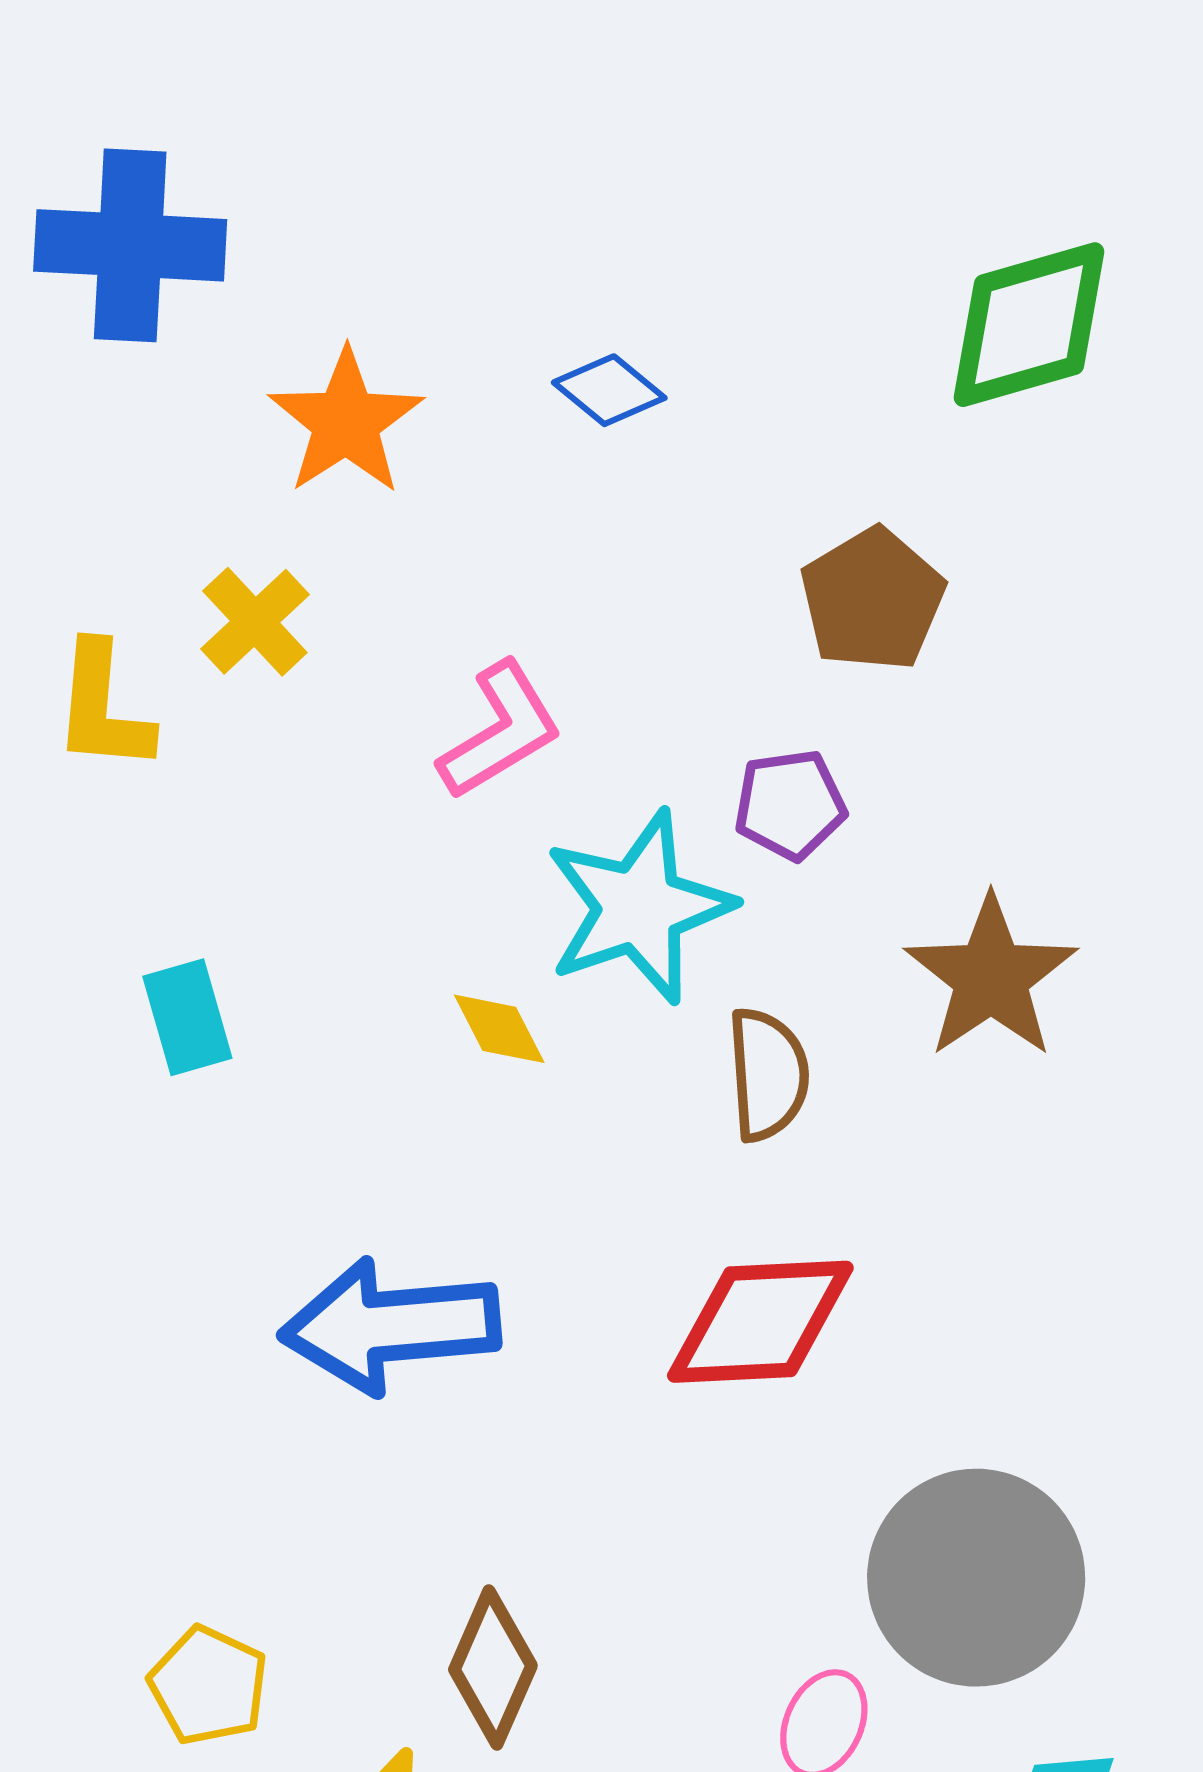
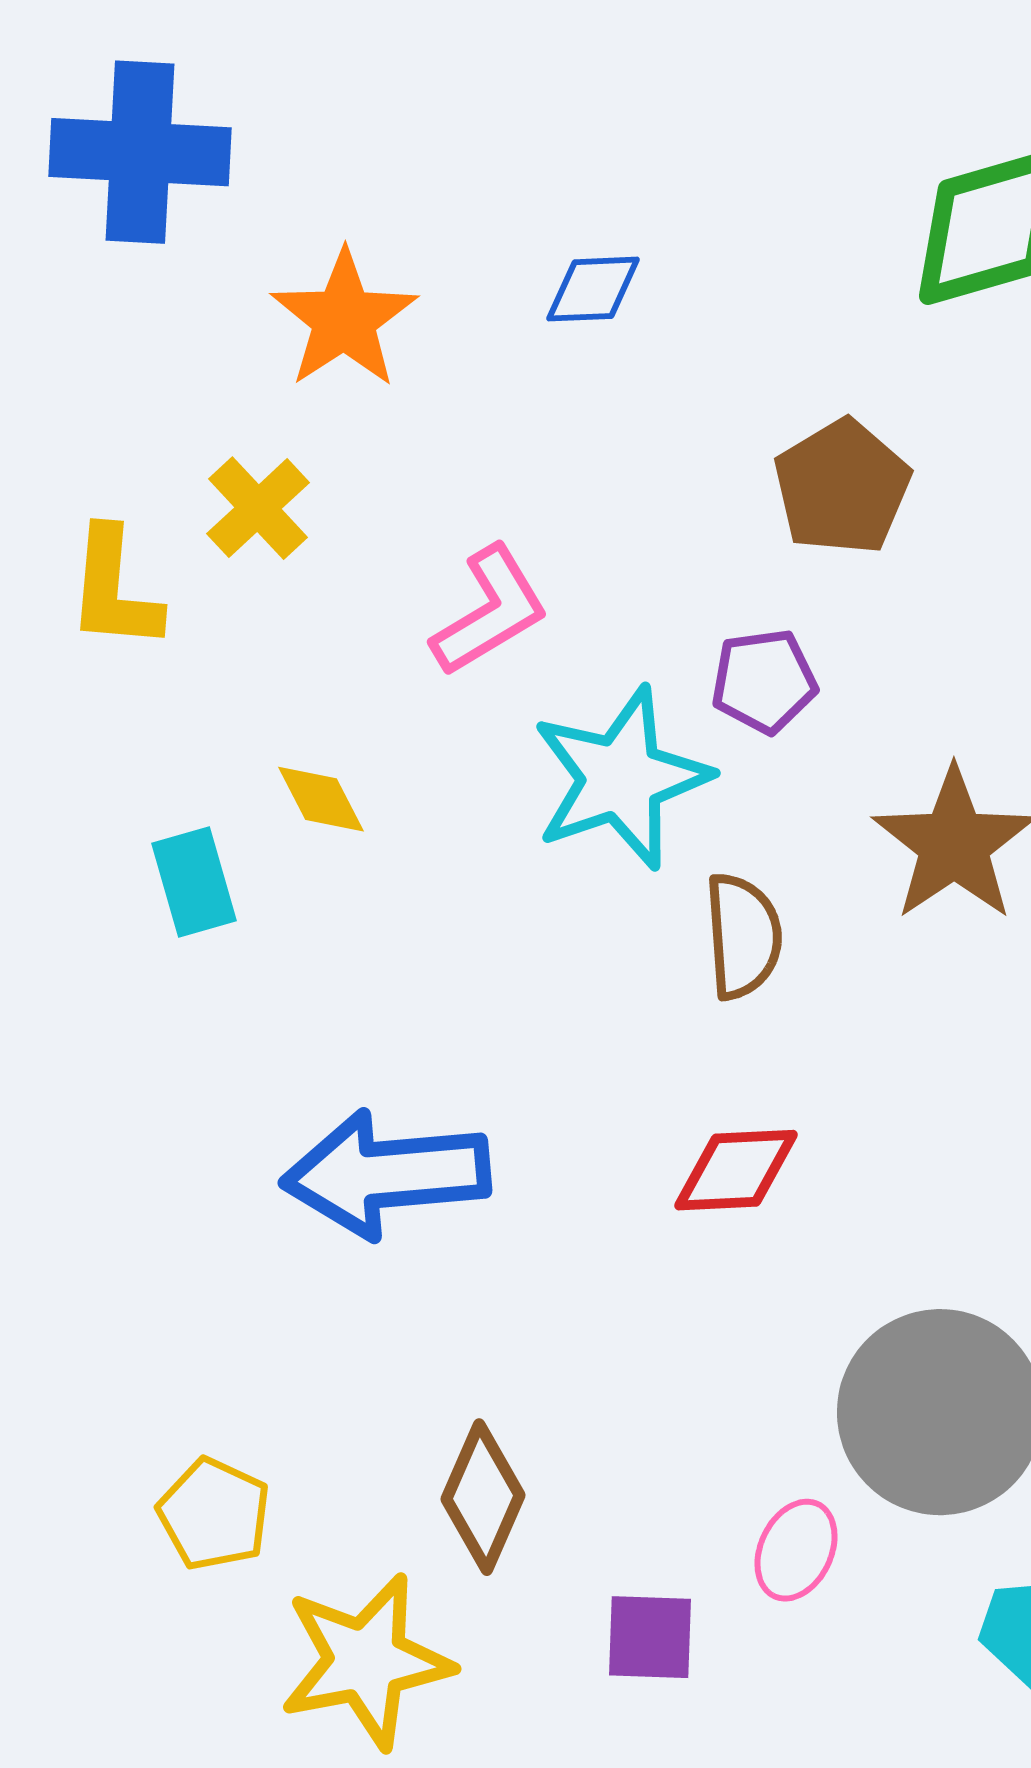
blue diamond: (609, 390) -> (593, 289), turned -42
yellow diamond: (499, 1029) -> (321, 799), moved
red diamond: (760, 1322) -> (736, 1170), size x0.7

